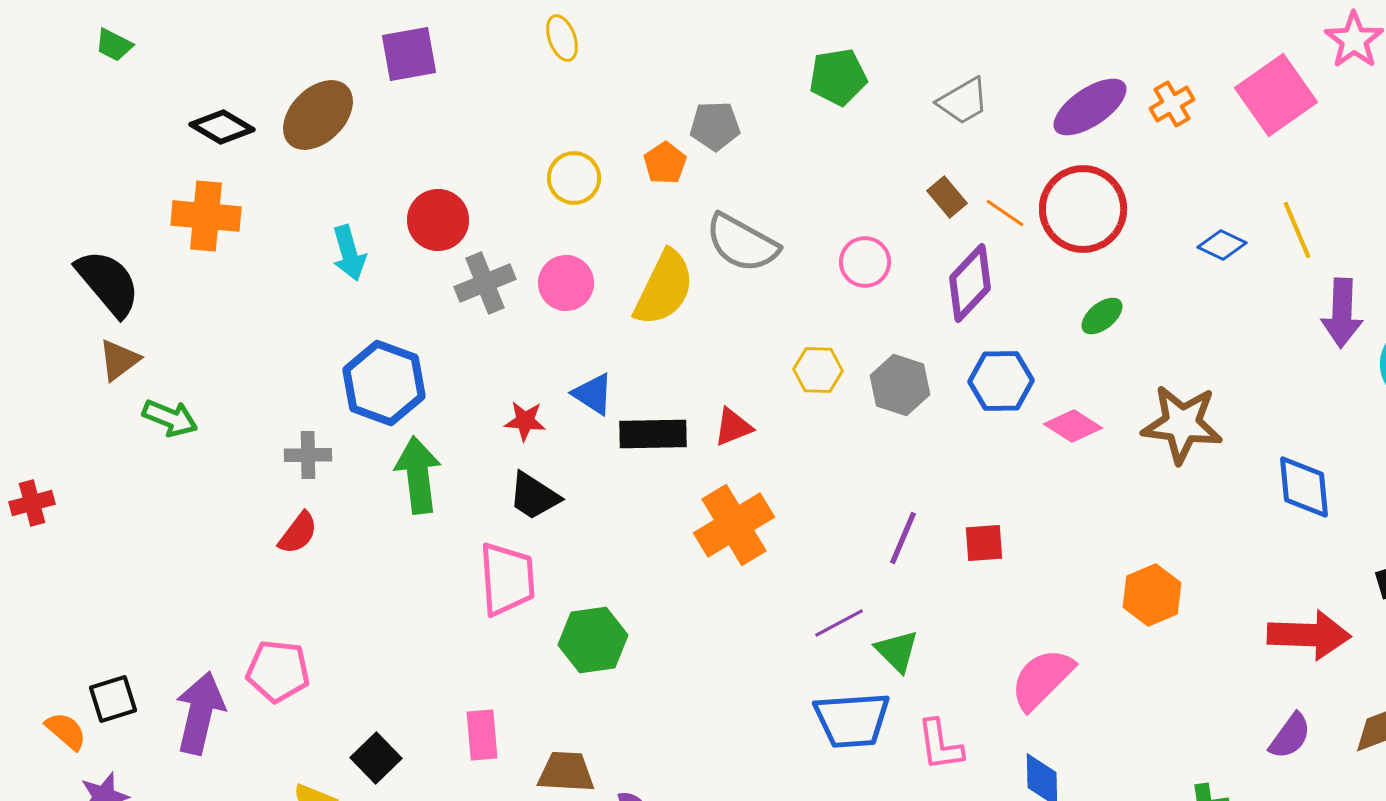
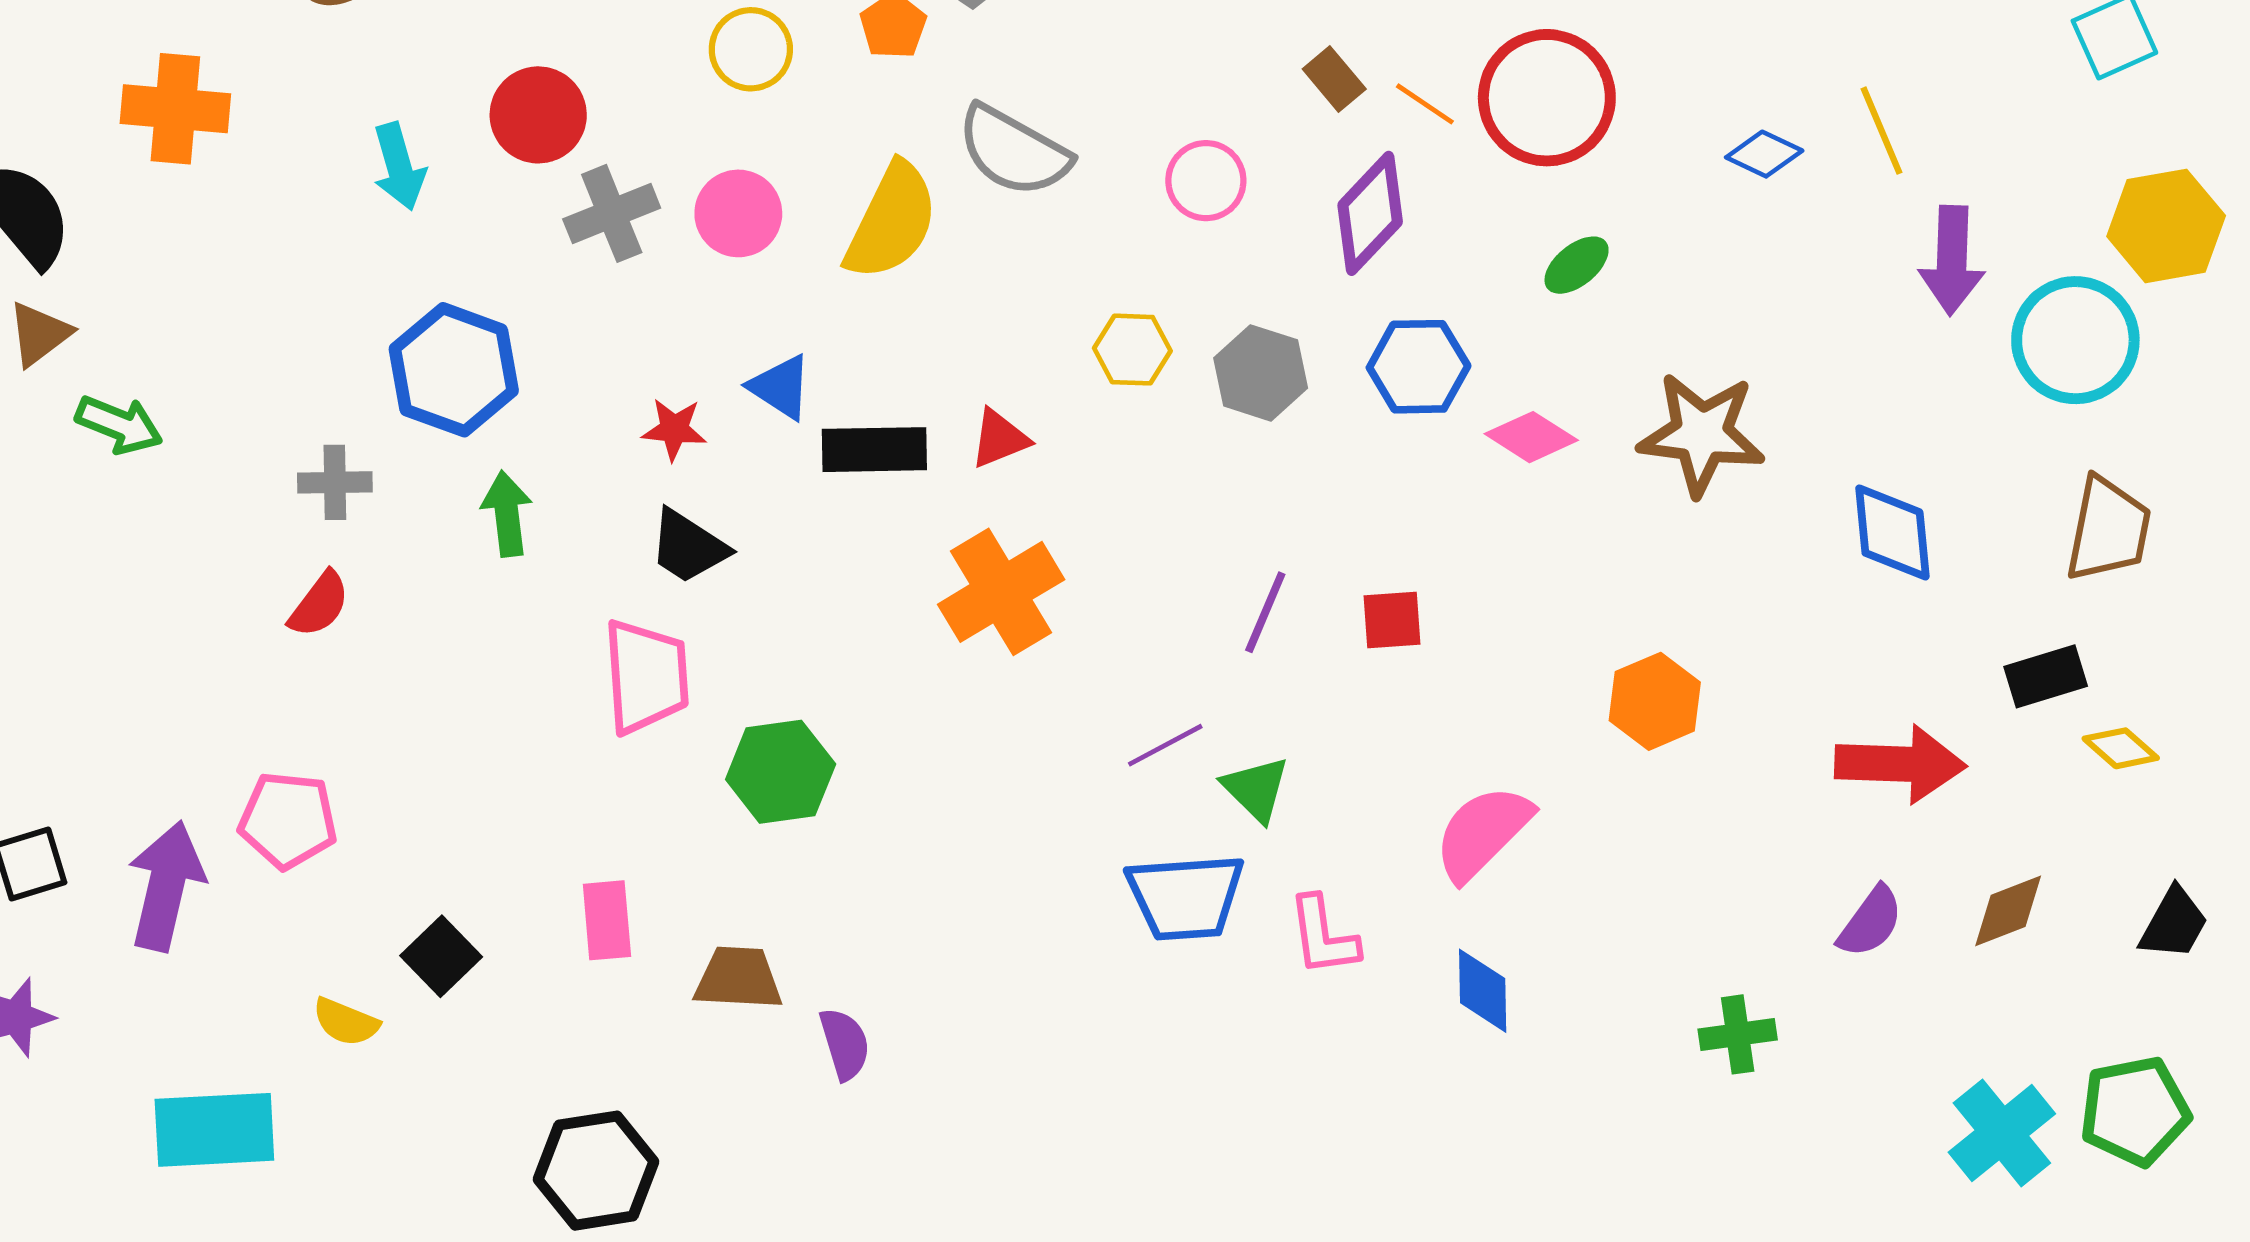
green arrow: (418, 475) -> (507, 514), size x0.7

